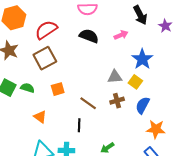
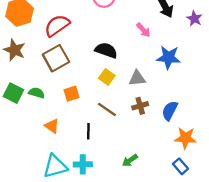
pink arrow: (121, 35) -> (143, 30), turned 72
black semicircle: (89, 36) -> (106, 50), moved
blue star: (142, 59) -> (168, 57), turned -30
yellow square: (135, 82) -> (107, 77), moved
black line: (79, 125) -> (88, 131), moved

